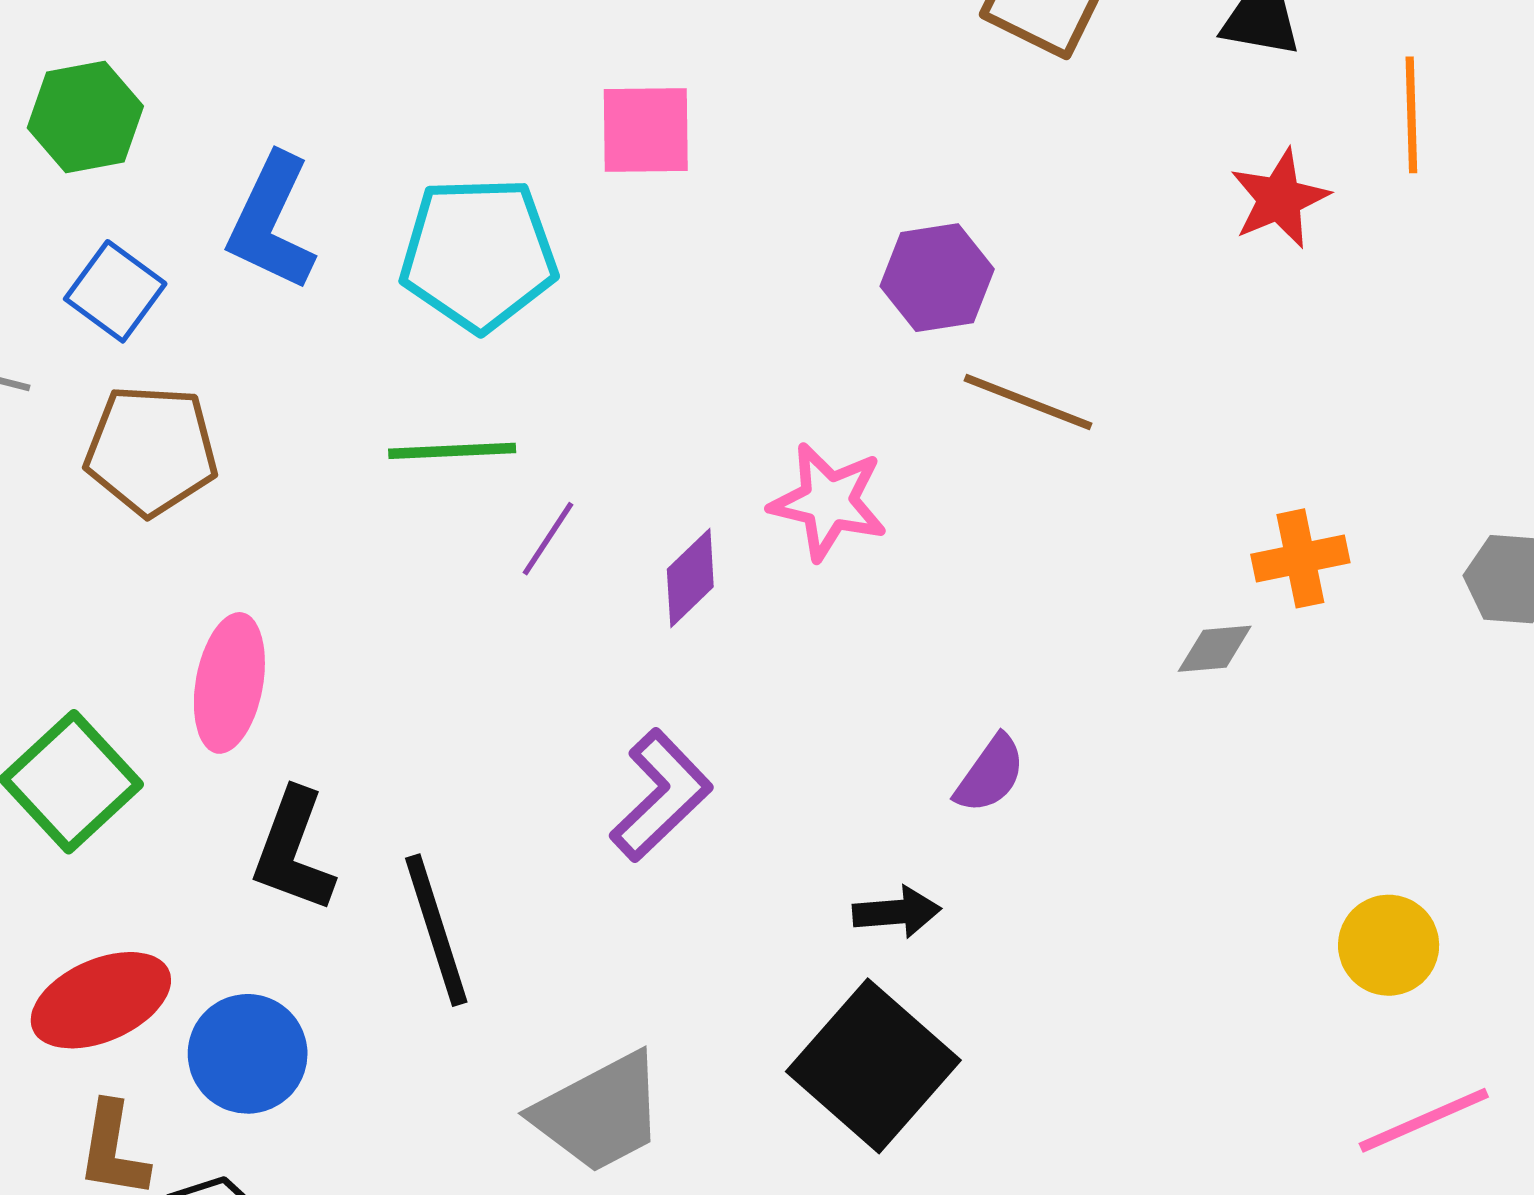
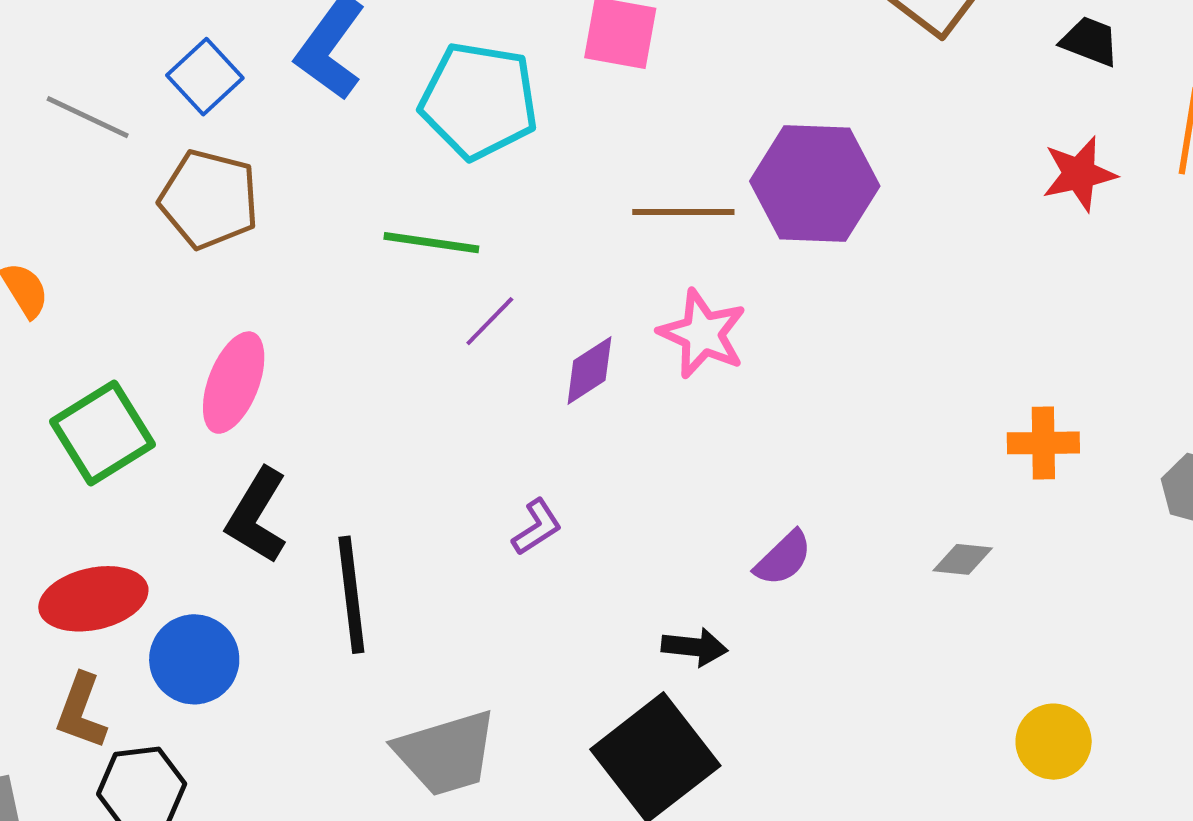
purple hexagon: (937, 278) -> (815, 184), size x1.5
brown line: (1028, 402) -> (683, 212), moved, turned -32
gray diamond: (1215, 649) -> (963, 559), moved
purple L-shape: (661, 795) -> (537, 527), size x0.6

